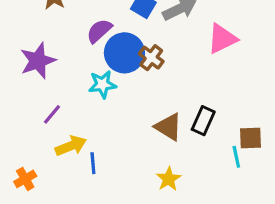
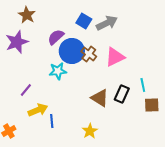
pink triangle: (222, 39) -> (115, 57), moved
purple star: (38, 61) -> (17, 42), moved
cyan line: (236, 157) -> (143, 85), moved
yellow star: (169, 179) -> (90, 131), moved

